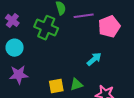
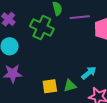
cyan arrow: (94, 59) -> (89, 73), moved

